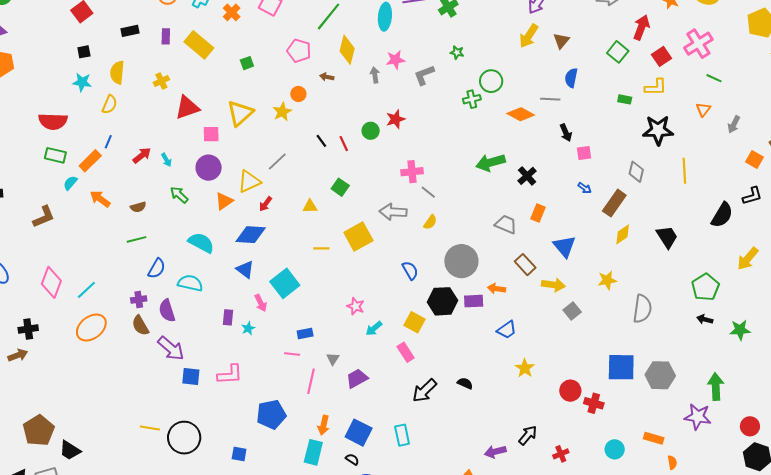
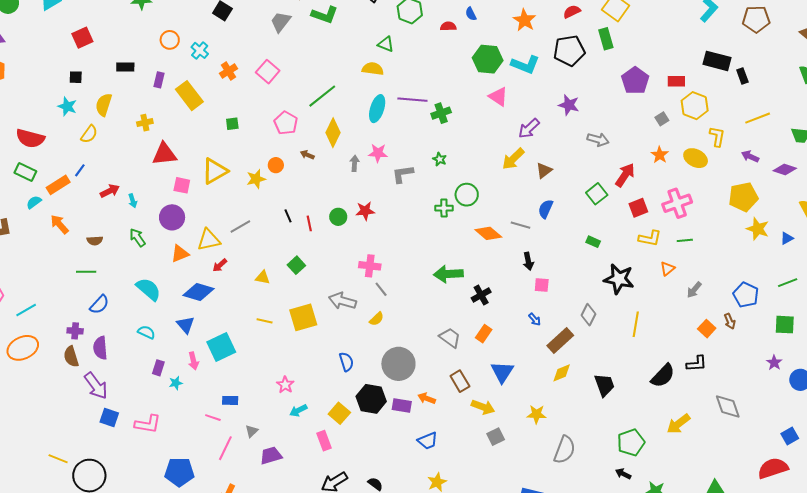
green line: (714, 78) -> (685, 240), turned -42
yellow L-shape: (656, 87) -> (650, 238), moved
cyan semicircle: (190, 283) -> (146, 332), moved, size x0.7

